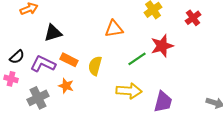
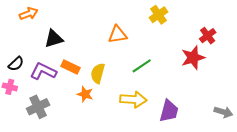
red cross: (193, 18) -> (208, 36), moved
red star: (162, 46) -> (193, 58), moved
orange star: (66, 86) -> (85, 94), moved

